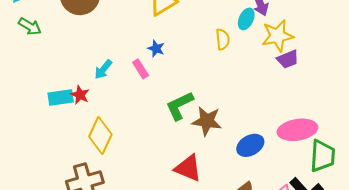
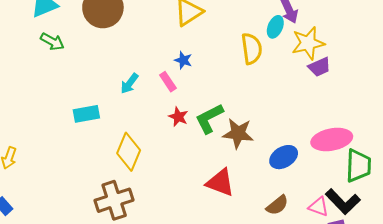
yellow semicircle: (223, 39) -> (252, 49), size x1.4
red star: (80, 95) -> (178, 117), moved

